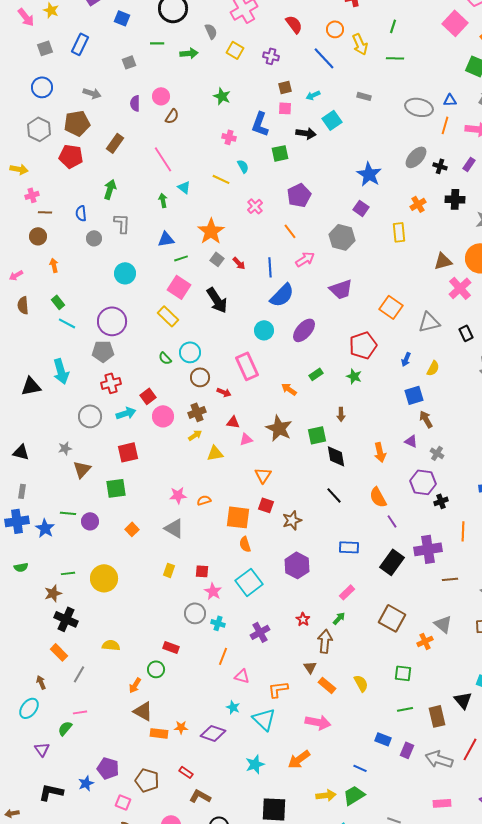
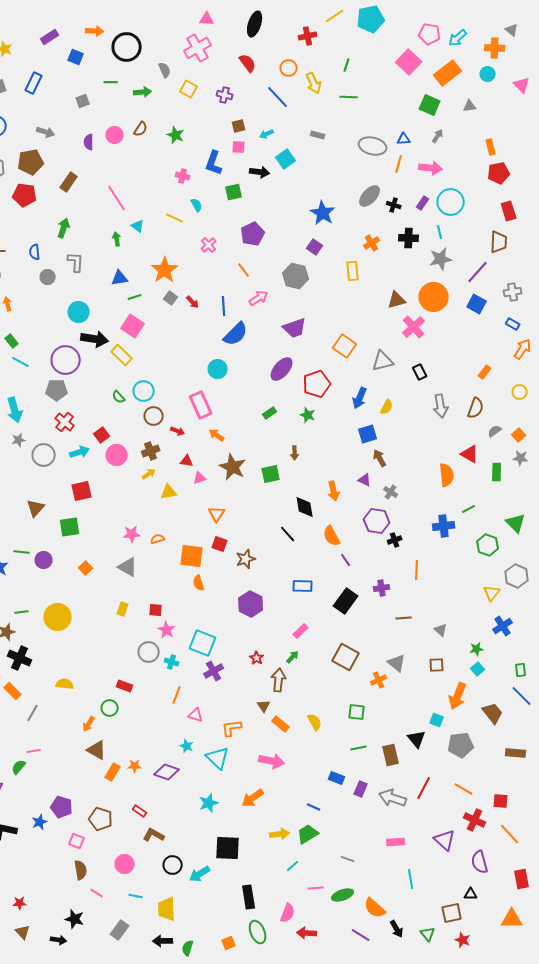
brown semicircle: (172, 116) -> (141, 129), moved
black arrow: (217, 300) -> (95, 339), moved, turned -48
purple ellipse: (304, 330) -> (282, 369), moved
blue arrow: (406, 359) -> (360, 398), size x1.5
red cross: (111, 383) -> (65, 422), turned -36
orange arrow: (289, 389) -> (217, 435), moved
gray star: (65, 448) -> (19, 440), moved
black diamond: (336, 456) -> (305, 507), moved
purple cross: (428, 549) -> (382, 588), size x0.6
cyan square: (249, 582) -> (203, 643), moved, turned -32
orange rectangle: (159, 733) -> (113, 772), turned -66

